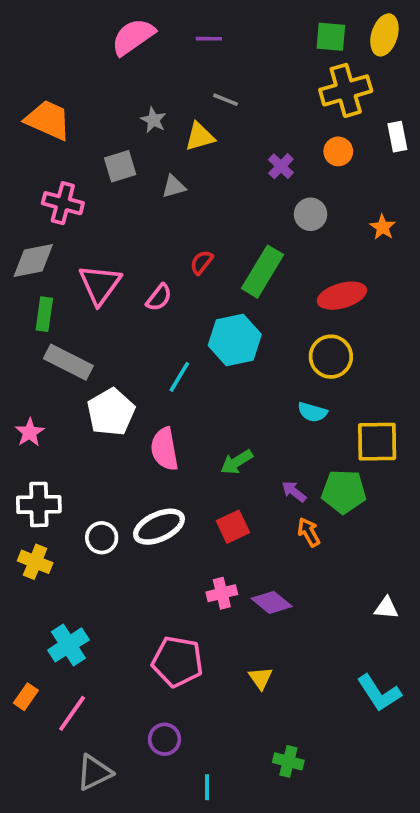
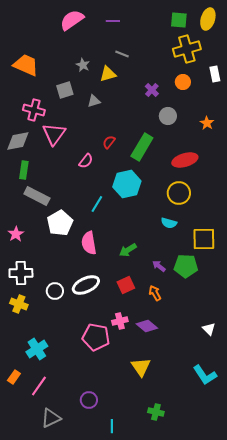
pink triangle: (100, 284) -> (54, 134), moved
orange arrow: (309, 532) -> (155, 293), moved
white triangle: (386, 608) -> (209, 329), turned 40
pink pentagon: (177, 662) -> (96, 337), moved
yellow triangle: (261, 678) -> (141, 367), size x1.5

